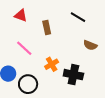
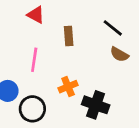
brown semicircle: (90, 45) -> (119, 54), moved
pink line: (24, 48) -> (34, 60), turned 48

